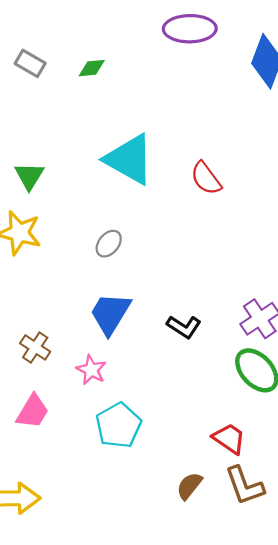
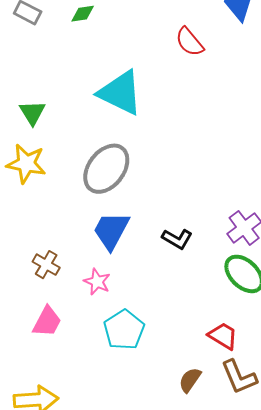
red semicircle: (206, 178) -> (190, 42), moved
gray ellipse: (109, 244) -> (106, 169), size x2.0

